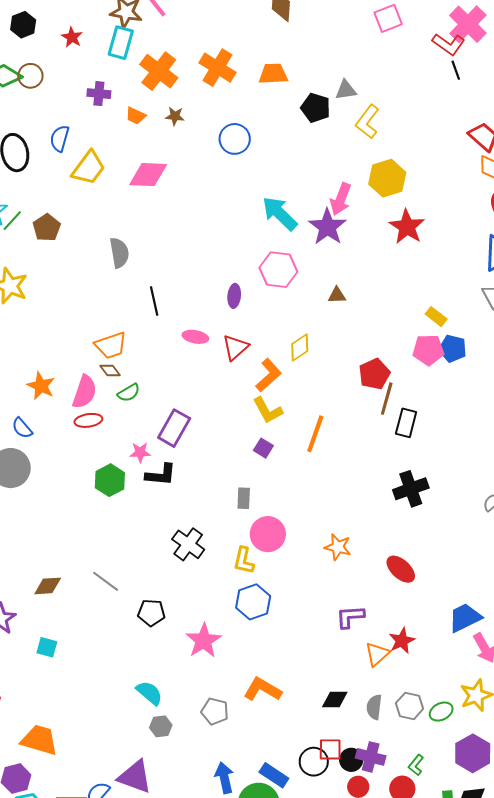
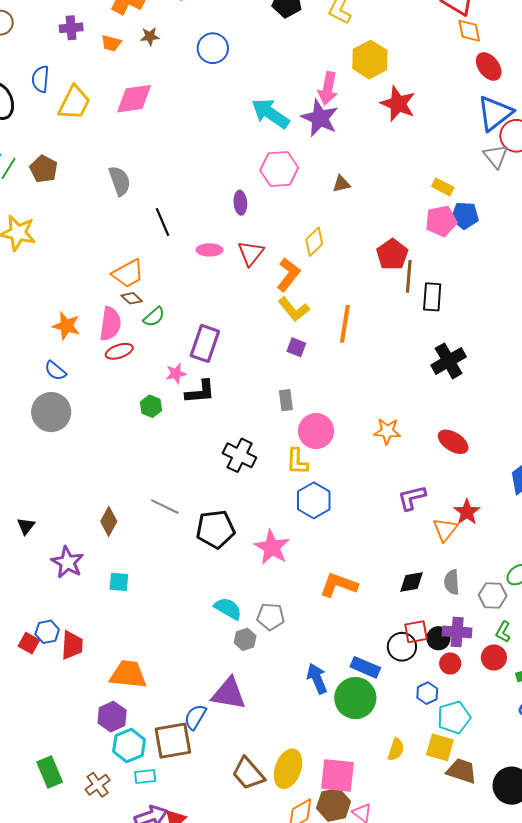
green hexagon: (110, 480) -> (151, 406), size x0.7
brown diamond: (48, 586) -> (109, 521), turned -48
black pentagon: (151, 613) -> (216, 529), size x1.4
gray hexagon: (410, 706) -> (493, 595), moved
gray pentagon: (215, 711) -> (271, 617), moved

